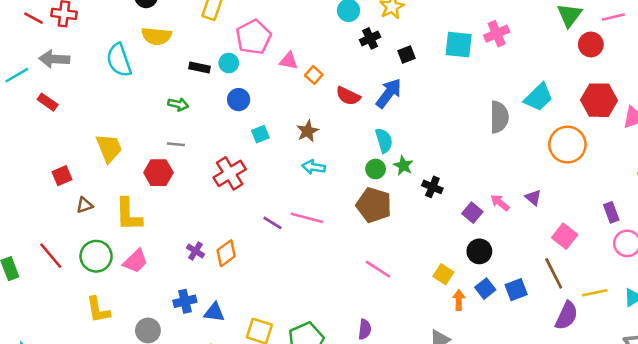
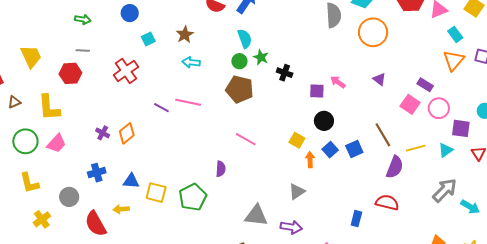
orange circle: (567, 145) -> (373, 32), moved
purple triangle: (533, 198) -> (379, 79), moved
purple rectangle: (611, 212) -> (425, 85), turned -35
purple square: (472, 213) -> (317, 91), turned -35
pink square: (565, 236) -> (410, 104), moved
blue triangle: (214, 312) -> (131, 181), moved
purple semicircle: (365, 329) -> (221, 169), moved

